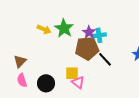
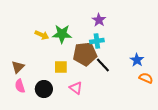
green star: (64, 28) -> (62, 34), turned -30
purple star: (89, 32) -> (99, 20), moved
yellow square: (72, 73) -> (61, 67), moved

